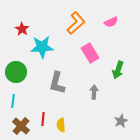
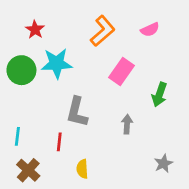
red star: (22, 29) -> (35, 30), moved
pink rectangle: (90, 53) -> (122, 72), turned 66
green circle: (16, 72) -> (21, 70), moved
red line: (43, 119) -> (59, 142), moved

